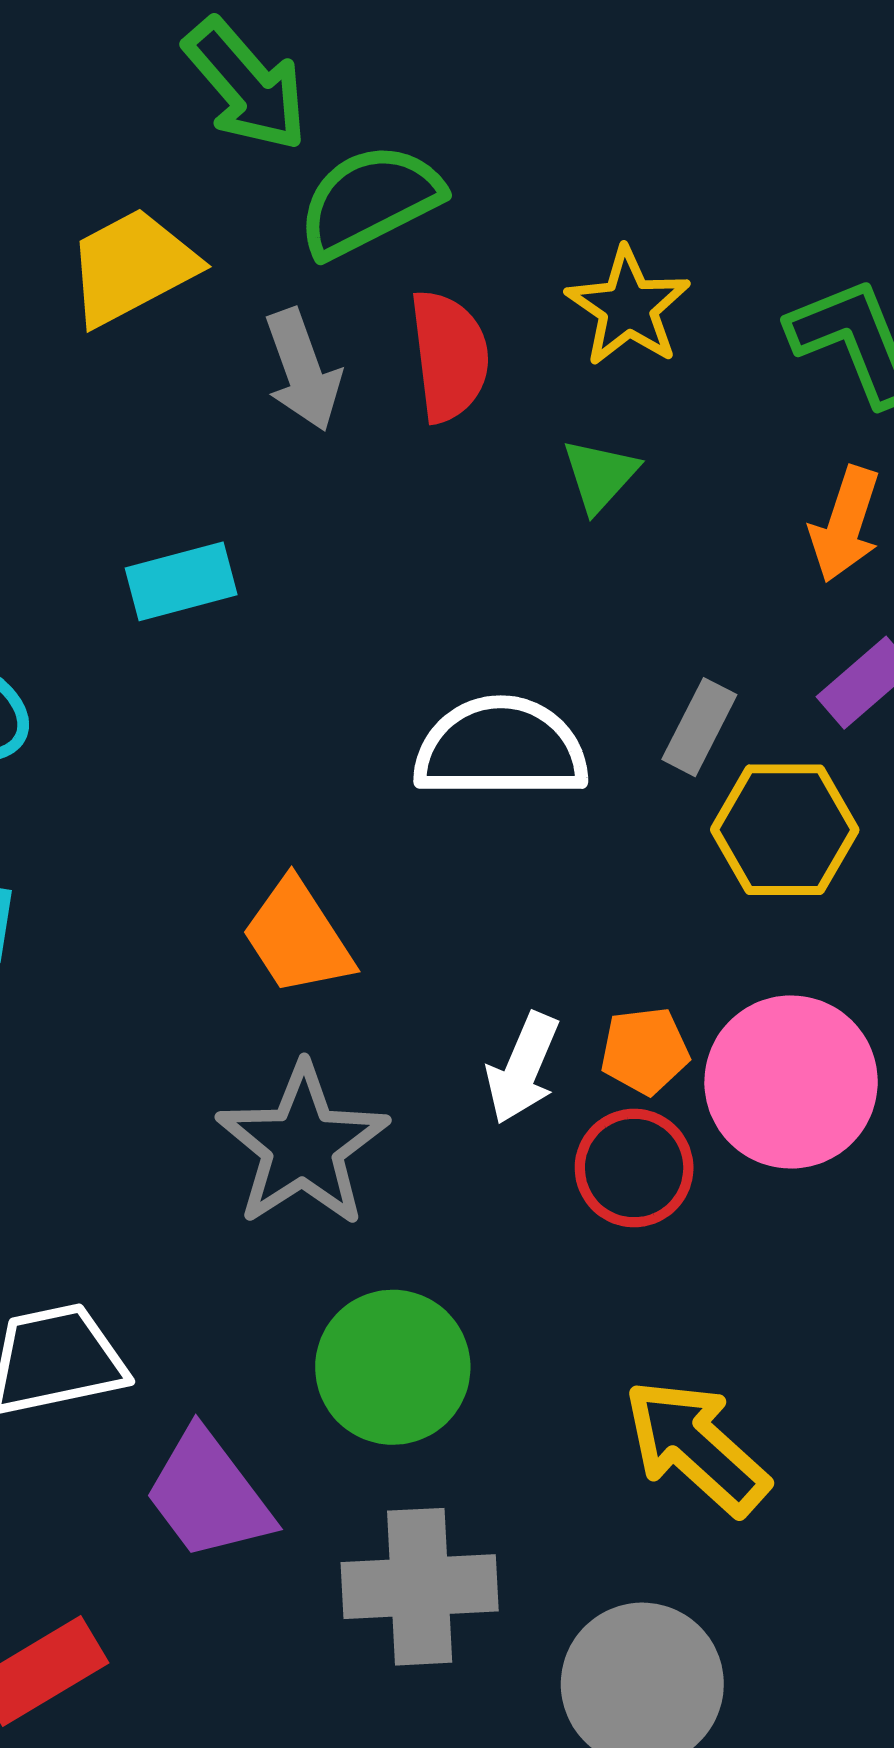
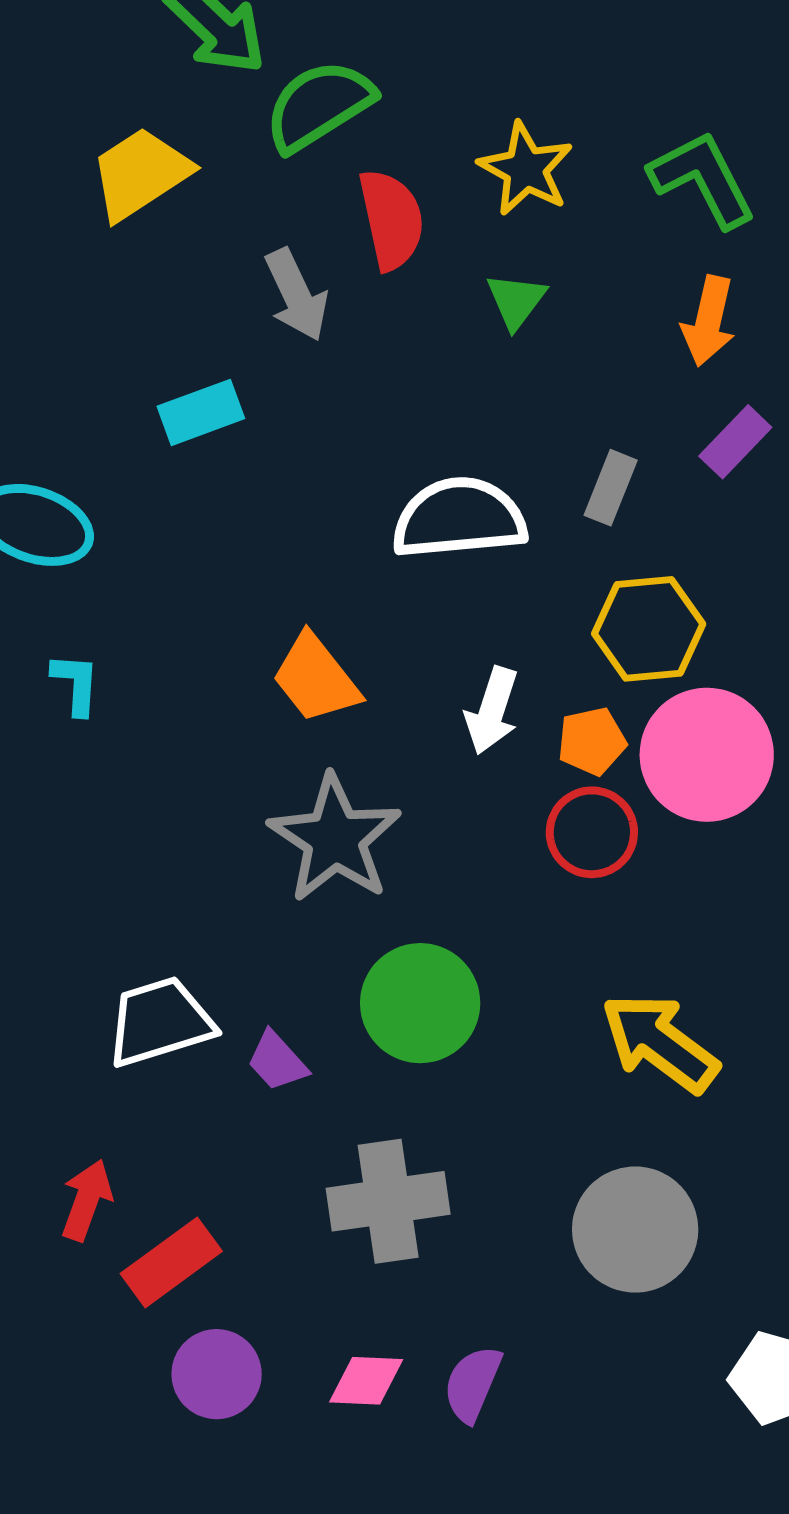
gray arrow: (303, 370) -> (296, 295), moved
yellow hexagon: (785, 830) -> (649, 629), moved
white arrow: (523, 1068) -> (492, 711), moved
purple trapezoid: (208, 1495) -> (277, 1061), moved, size x0.6
gray cross: (420, 1587) -> (388, 1201), moved

